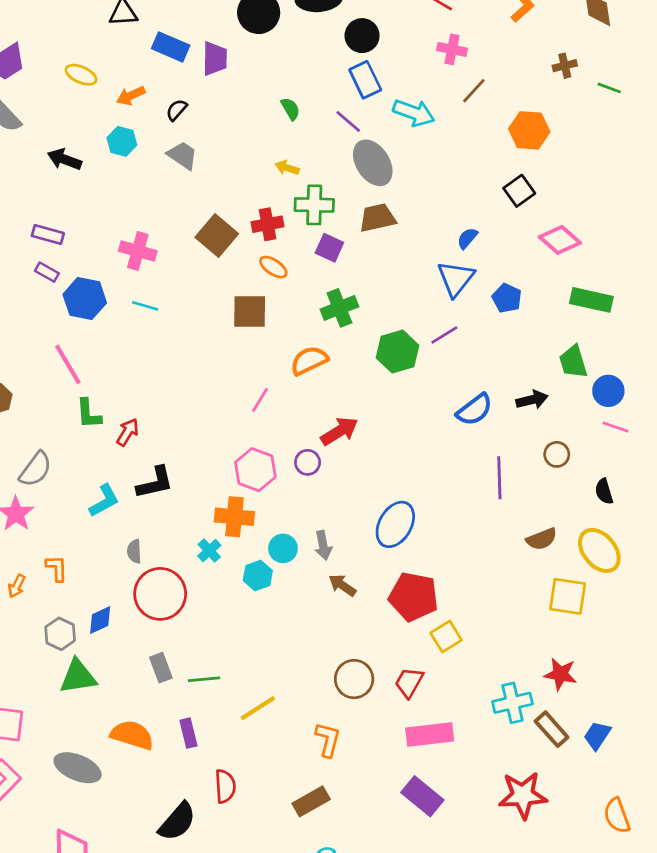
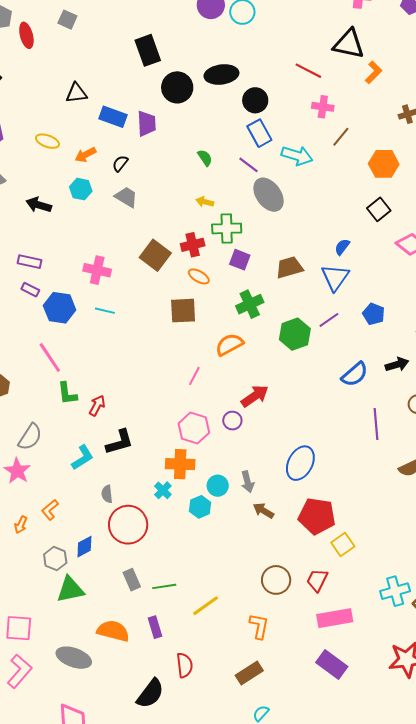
brown trapezoid: (377, 218) -> (289, 267), moved
blue pentagon: (507, 298) -> (374, 314), moved
orange L-shape: (57, 568) -> (50, 510), turned -125

